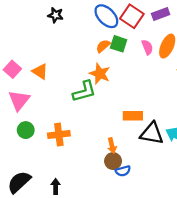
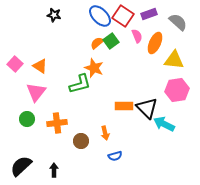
green square: (119, 44) -> (111, 41), turned 35
pink semicircle: (147, 47) -> (137, 36), moved
pink triangle: (19, 100) -> (36, 92), moved
black triangle: (152, 133) -> (147, 108), moved, turned 35
brown circle: (113, 161) -> (81, 141), moved

